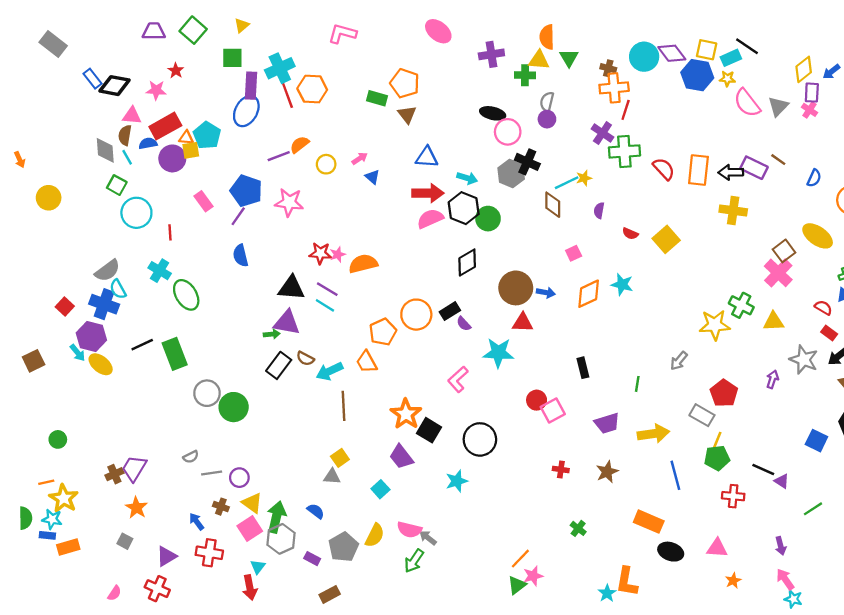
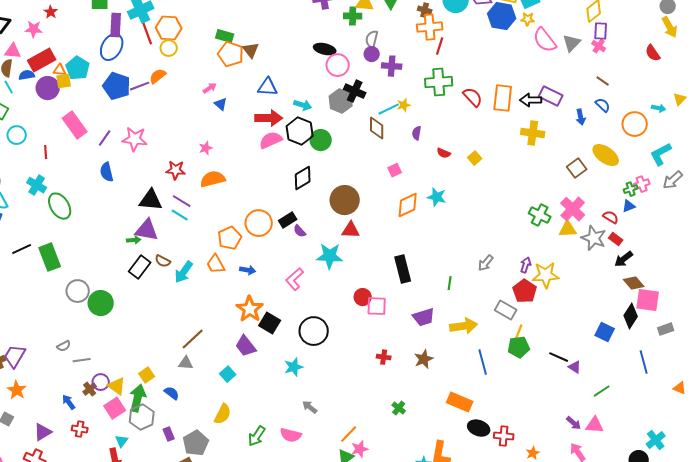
blue arrow: (831, 72) -> (581, 117), moved, turned -63
orange pentagon: (405, 83) -> (231, 54), moved
purple cross: (602, 133) -> (392, 66), moved, turned -30
brown line: (778, 160) -> (603, 81), moved
yellow circle: (326, 164) -> (169, 48), moved
blue semicircle: (814, 178) -> (603, 105), turned -70
blue pentagon: (246, 191) -> (117, 86), moved
pink rectangle: (204, 201) -> (75, 125), size x1.5
pink star: (289, 202) -> (135, 139), moved
cyan circle: (136, 213) -> (17, 135), size x0.7
yellow square: (666, 239) -> (475, 158), size x0.6
pink star: (338, 254) -> (206, 148), moved
pink cross: (778, 273) -> (573, 209), moved
blue arrow: (546, 293) -> (248, 270), moved
yellow star: (715, 325) -> (546, 275), moved
gray star: (804, 360) -> (594, 238), moved
black rectangle: (583, 368) -> (403, 269), size x1.5
cyan arrow: (330, 371) -> (184, 272), turned -30
purple arrow: (772, 379) -> (526, 265), moved
brown line: (343, 406) -> (193, 339), moved, turned 50
pink square: (553, 411) -> (377, 306), turned 30
yellow square: (340, 458) -> (147, 375), moved
purple circle: (239, 478) -> (101, 382), moved
red cross: (733, 496) -> (504, 436), moved
brown cross: (221, 507) -> (90, 389), turned 32
pink semicircle: (409, 530) -> (291, 435), moved
gray arrow: (428, 538) -> (310, 407), moved
purple arrow: (781, 546) -> (574, 423), turned -35
gray pentagon: (343, 547) -> (196, 443), moved
pink triangle: (717, 548) -> (595, 425), moved
red cross: (209, 553) -> (80, 429), size x0.7
purple rectangle: (312, 559) -> (169, 434), turned 40

